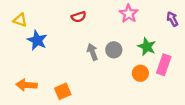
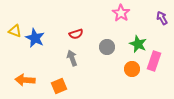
red semicircle: (79, 17) -> (76, 34), moved
yellow triangle: (20, 20) -> (15, 31), moved
gray arrow: (92, 52) -> (72, 58), moved

